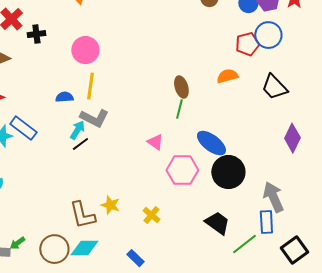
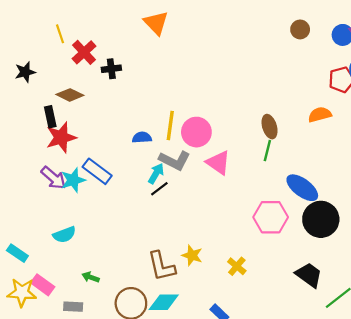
pink circle: (85, 50) -> (196, 132), moved
pink triangle: (155, 142) -> (218, 163), moved, size x1.4
green arrow: (17, 243) -> (91, 277), moved, turned 56

